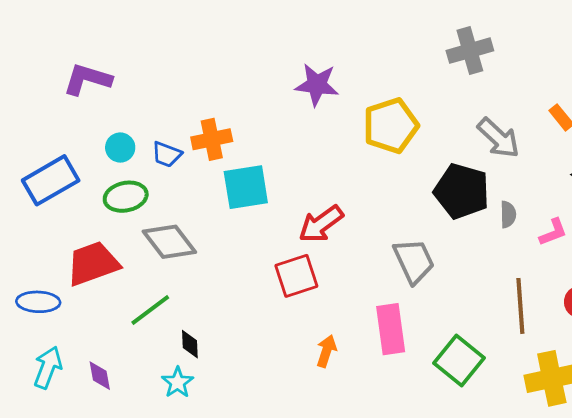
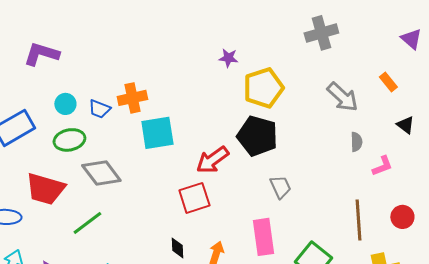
purple star: (317, 85) -> (228, 58), moved, size x0.6
black pentagon: (462, 191) -> (257, 136), moved
gray semicircle: (508, 214) -> (356, 142), moved
gray trapezoid: (414, 261) -> (280, 187), size x0.7
red trapezoid: (93, 264) -> (45, 189), turned -144
black diamond: (190, 344) -> (177, 248), moved

